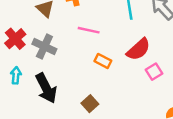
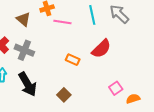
pink line: (89, 30) -> (62, 22), moved
pink square: (154, 72) -> (116, 88), moved

